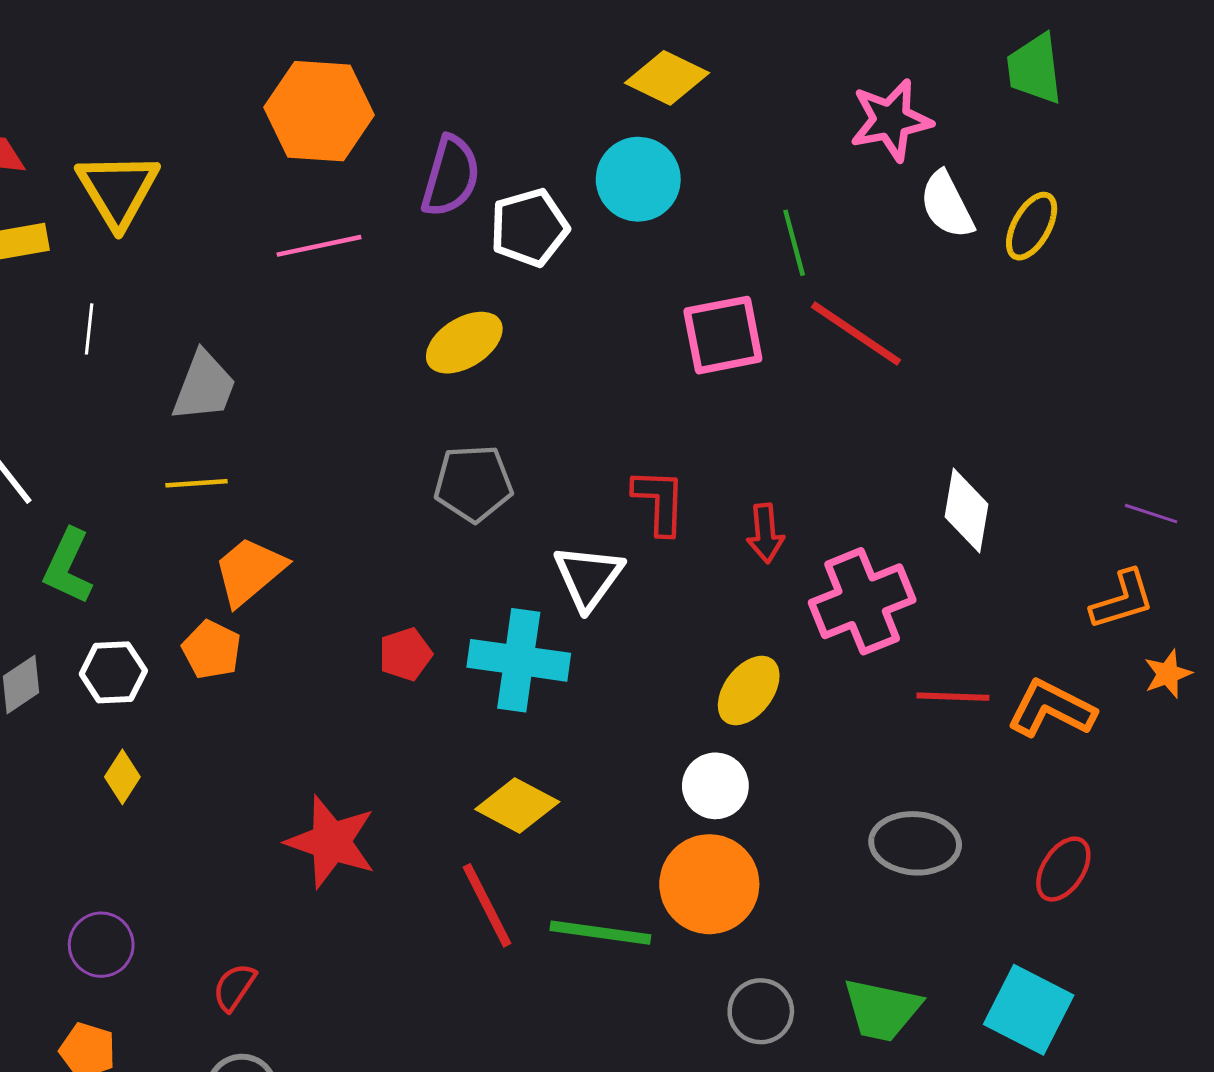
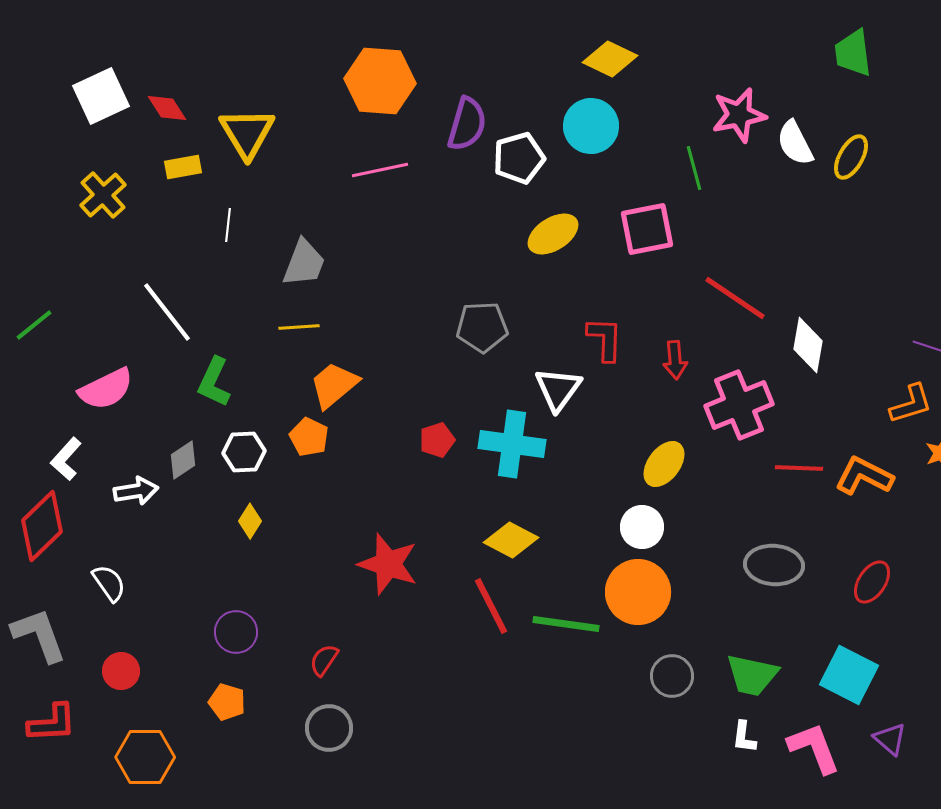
pink star: (891, 120) -> (739, 115), moved
red line: (856, 334) -> (735, 298), moved
yellow ellipse: (464, 343) -> (553, 234), moved

